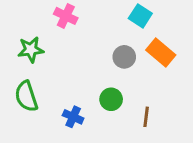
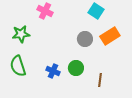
orange rectangle: (161, 52) -> (110, 36), turned -72
blue cross: (73, 117) -> (53, 71), moved

